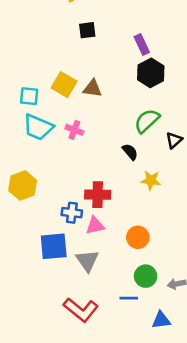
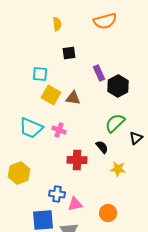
purple rectangle: (142, 44) -> (99, 73), moved
cyan square: (29, 96) -> (40, 74), moved
red cross: (98, 195) -> (77, 160), moved

